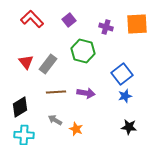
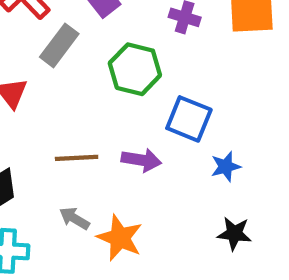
gray rectangle: (48, 64) -> (59, 45), moved
blue square: (122, 74) -> (189, 119), moved, turned -30
orange star: (76, 129) -> (120, 238), size x1.5

